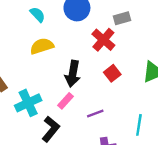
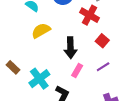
pink rectangle: (65, 101) -> (77, 71), moved
purple line: (95, 114) -> (103, 67), moved

